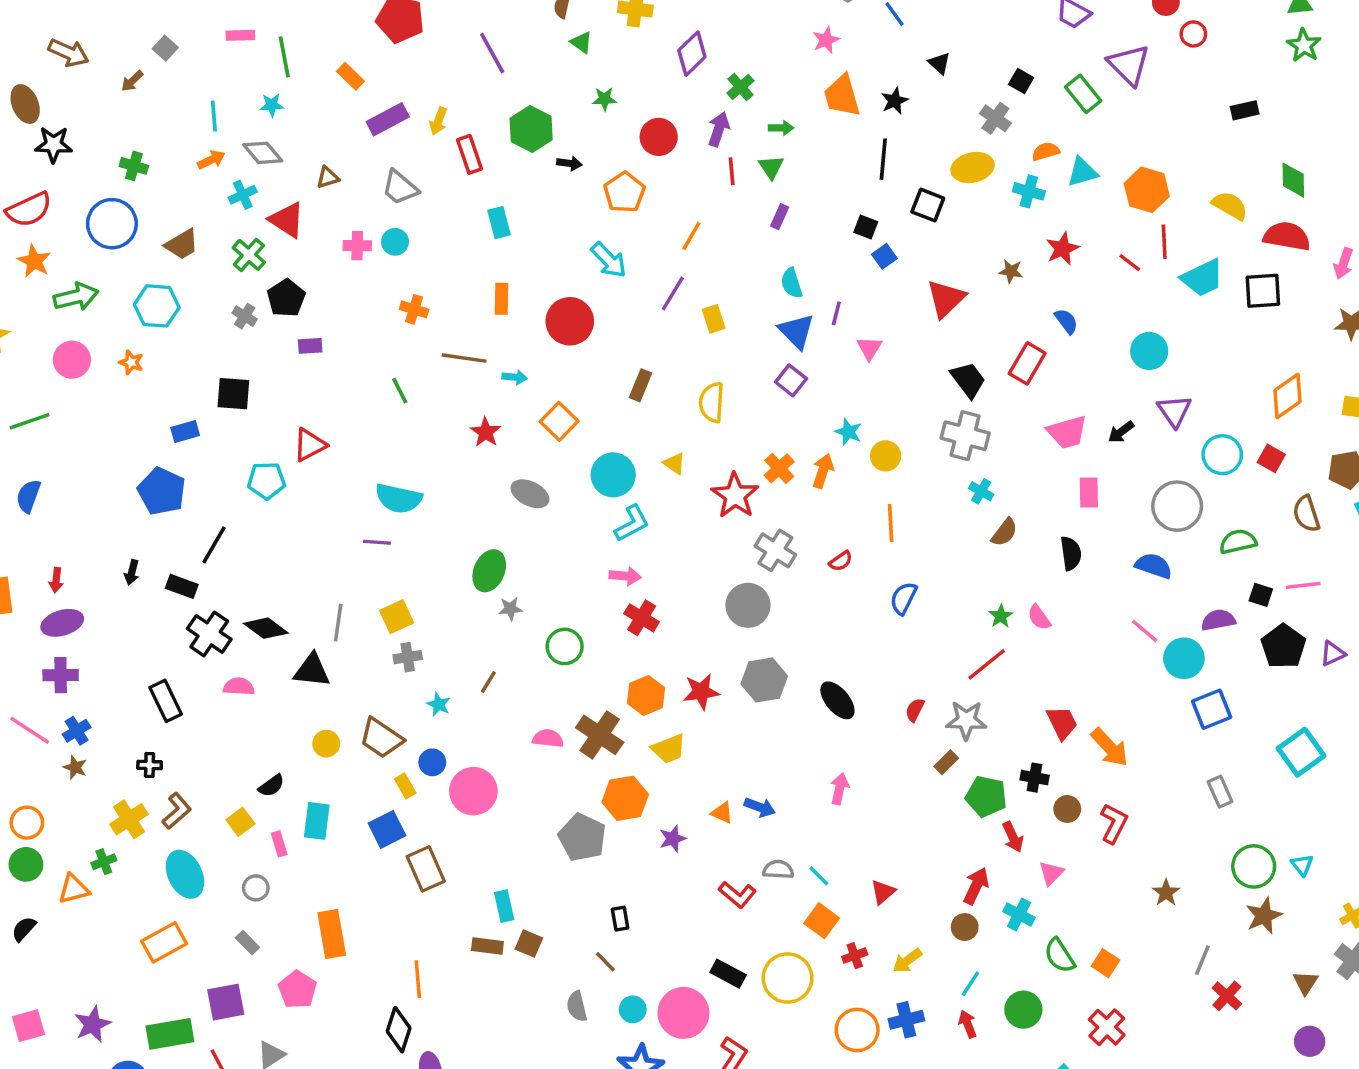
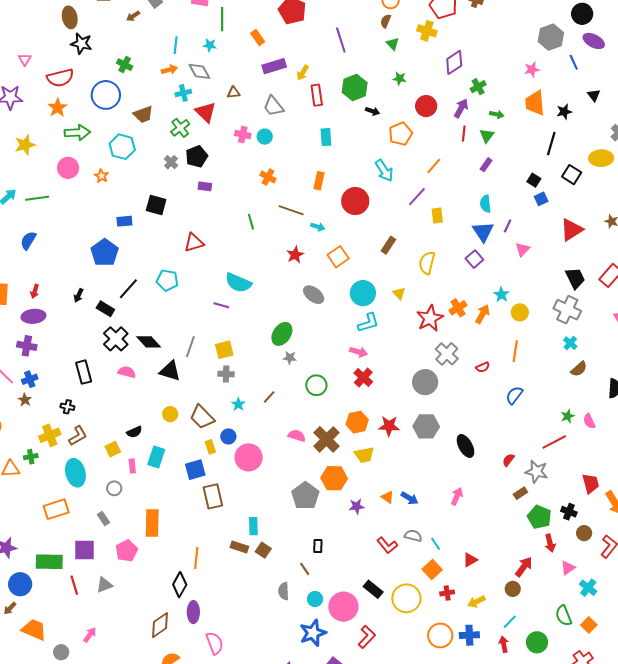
cyan pentagon: (267, 481) -> (167, 280), moved
cyan cross: (1019, 915) -> (588, 588), moved

